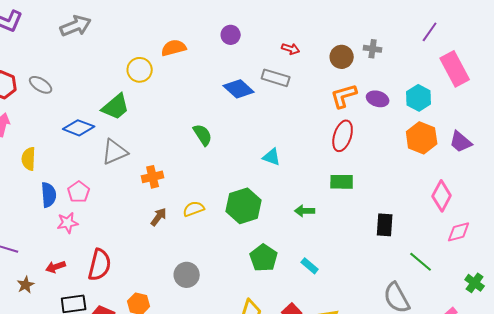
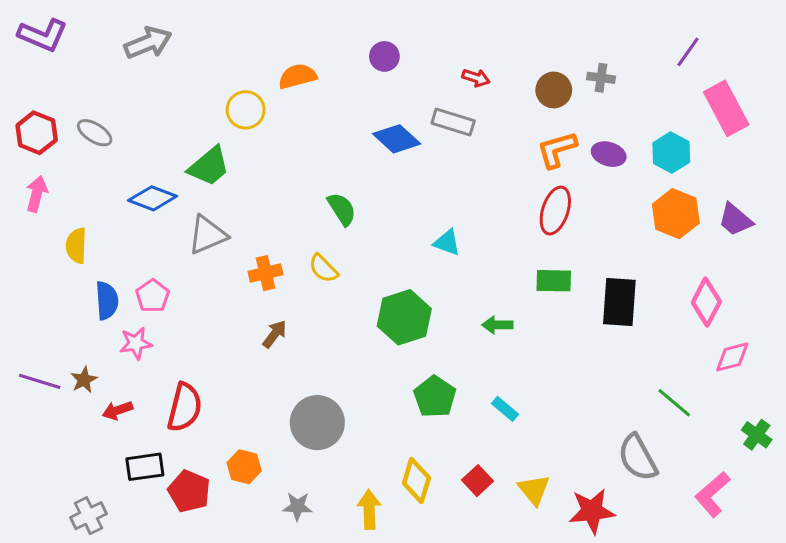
yellow semicircle: (194, 209) -> (323, 268), moved, turned -115
black rectangle: (385, 225) -> (619, 302), moved, size x1.4
gray circle: (187, 275) -> (317, 423), size x1.4
brown star: (26, 285) -> (84, 380), moved

